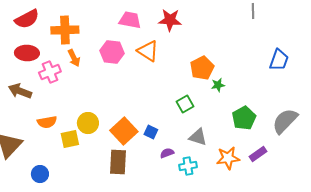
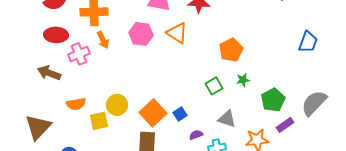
green star: (218, 85) -> (243, 80), moved
blue square: (151, 132) -> (180, 114), turned 32
purple rectangle: (258, 154) -> (285, 125), moved

